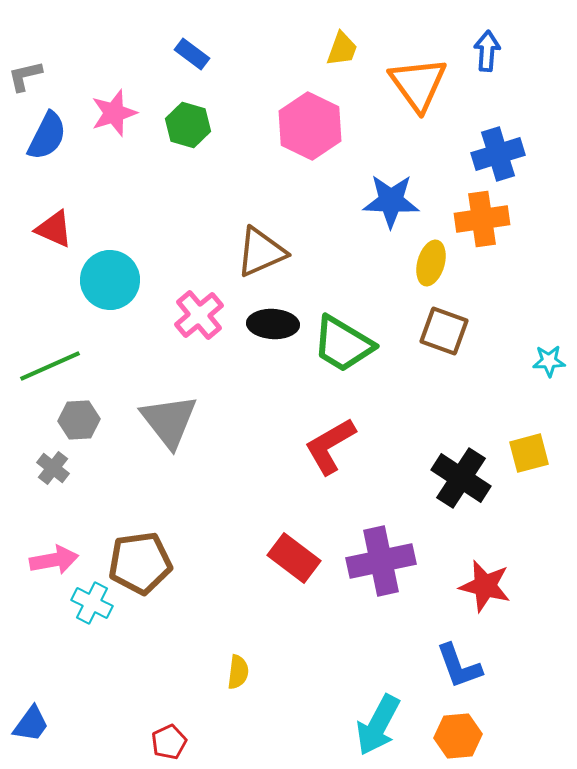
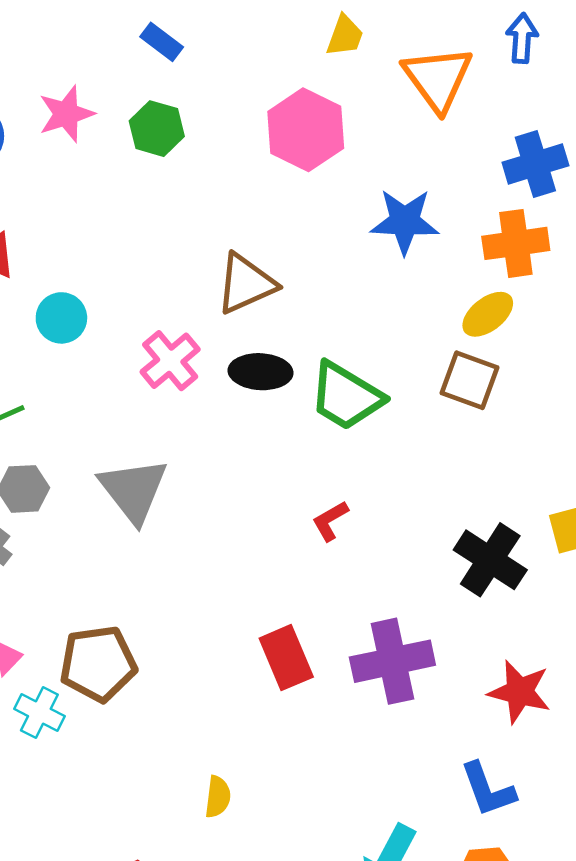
yellow ellipse: (431, 263) -> (488, 314), moved, turned 36
cyan circle: (110, 280) -> (61, 318), size x0.7
red L-shape: (330, 446) -> (330, 521), size x0.6
red rectangle: (294, 558) -> (286, 658), turned 30

